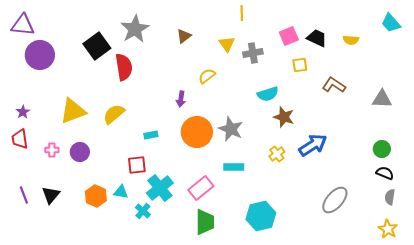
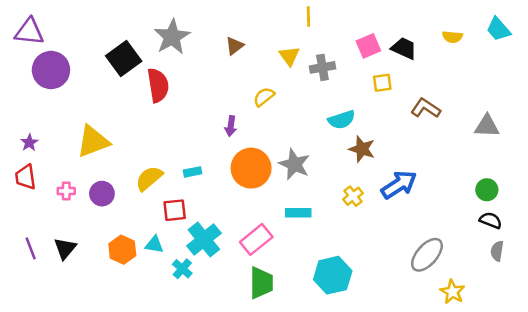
yellow semicircle: (351, 40) -> (452, 37), moved
yellow semicircle: (114, 114) -> (149, 178), moved
yellow star: (388, 229) -> (452, 292), moved

